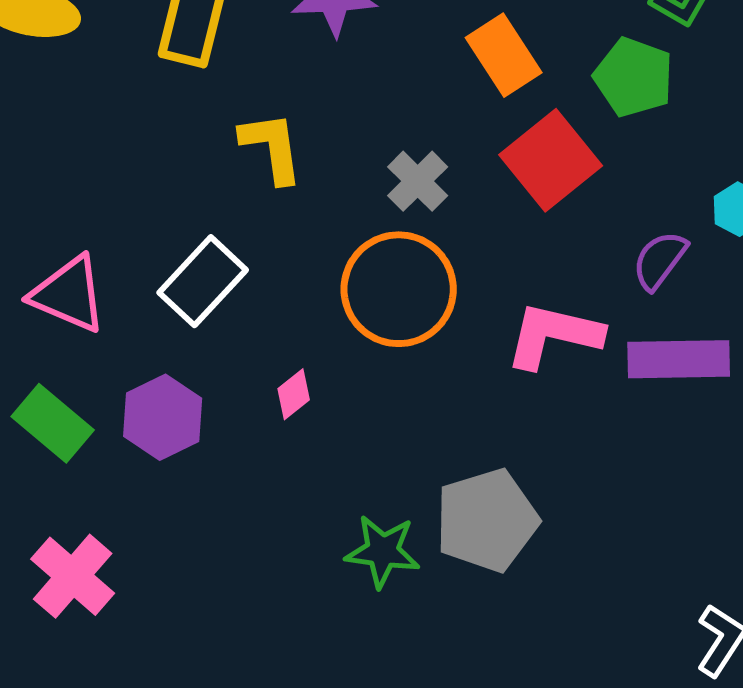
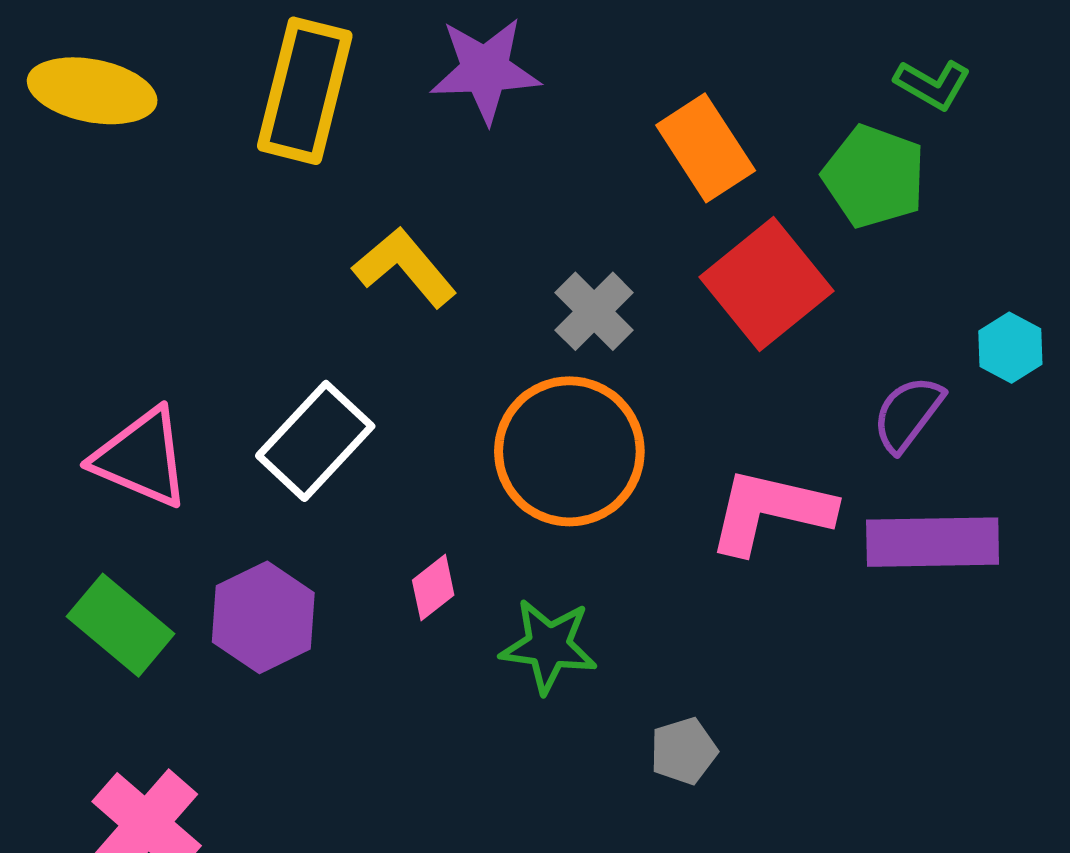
yellow L-shape: (272, 147) -> (405, 267), turned -32
gray pentagon: (487, 520) -> (684, 751), size x0.5
green star: (383, 551) -> (549, 646), moved

